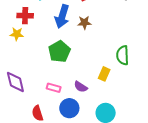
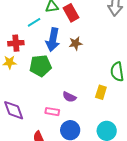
green pentagon: (59, 51) -> (40, 66), moved, turned 30
purple semicircle: (81, 87) -> (69, 97), moved

